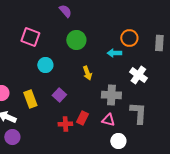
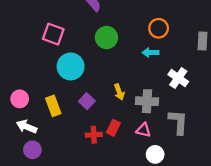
orange circle: (129, 38) -> (159, 28), moved
cyan circle: (45, 65) -> (71, 66), size x1.5
yellow arrow: (87, 73) -> (119, 92), moved

